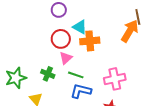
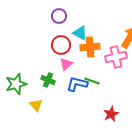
green line: (76, 75) -> (92, 81), moved
pink cross: (115, 79) -> (116, 57), moved
blue L-shape: (81, 91) -> (77, 84), moved

